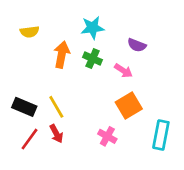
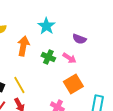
cyan star: (93, 28) -> (46, 26), turned -30
green cross: (93, 59) -> (48, 57), moved

